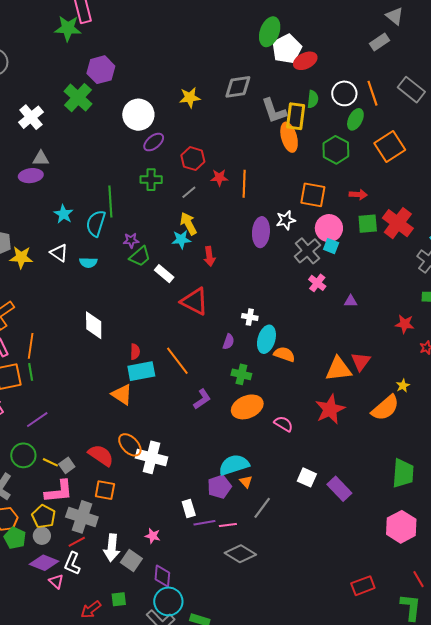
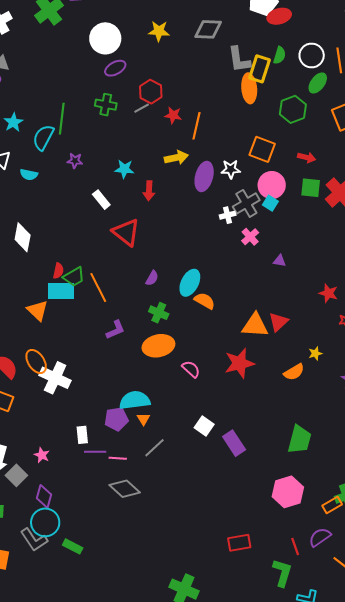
gray line: (189, 192) -> (142, 108), moved
yellow arrow: (188, 224) -> (176, 158), moved, turned 95
green trapezoid: (140, 256) -> (74, 277), moved
white cross: (250, 317) -> (228, 215), moved, turned -35
orange semicircle: (385, 408) -> (294, 372), size x0.7

